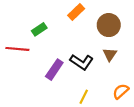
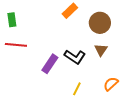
green rectangle: (39, 29) -> (12, 20), moved, turned -64

